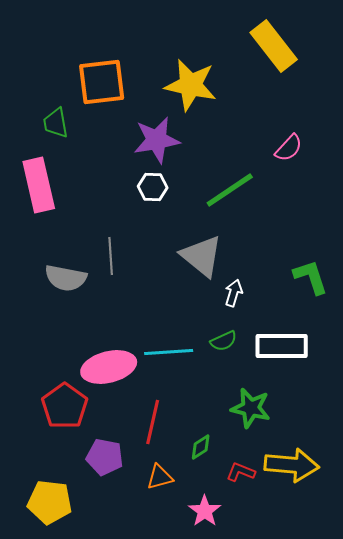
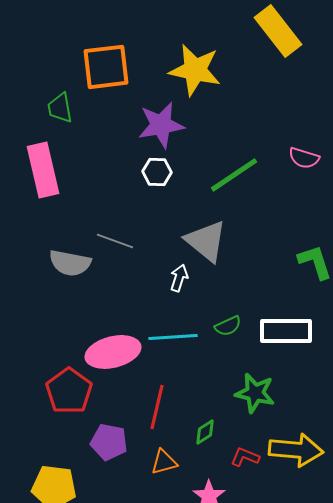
pink semicircle: (289, 148) -> (304, 158), moved, turned 64
gray line: (111, 256) -> (115, 241), turned -66
white arrow: (234, 293) -> (179, 278), moved

